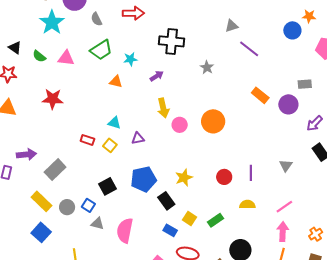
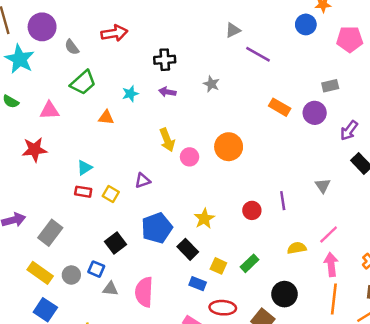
black cross: (172, 41) -> (165, 60), size x0.7
pink triangle: (66, 58) -> (49, 110), moved
cyan star: (130, 59) -> (130, 94), moved
purple arrow: (157, 76) -> (167, 92), moved, turned -128
cyan triangle: (114, 123) -> (84, 168), moved, turned -40
yellow semicircle: (247, 205) -> (297, 248), moved

